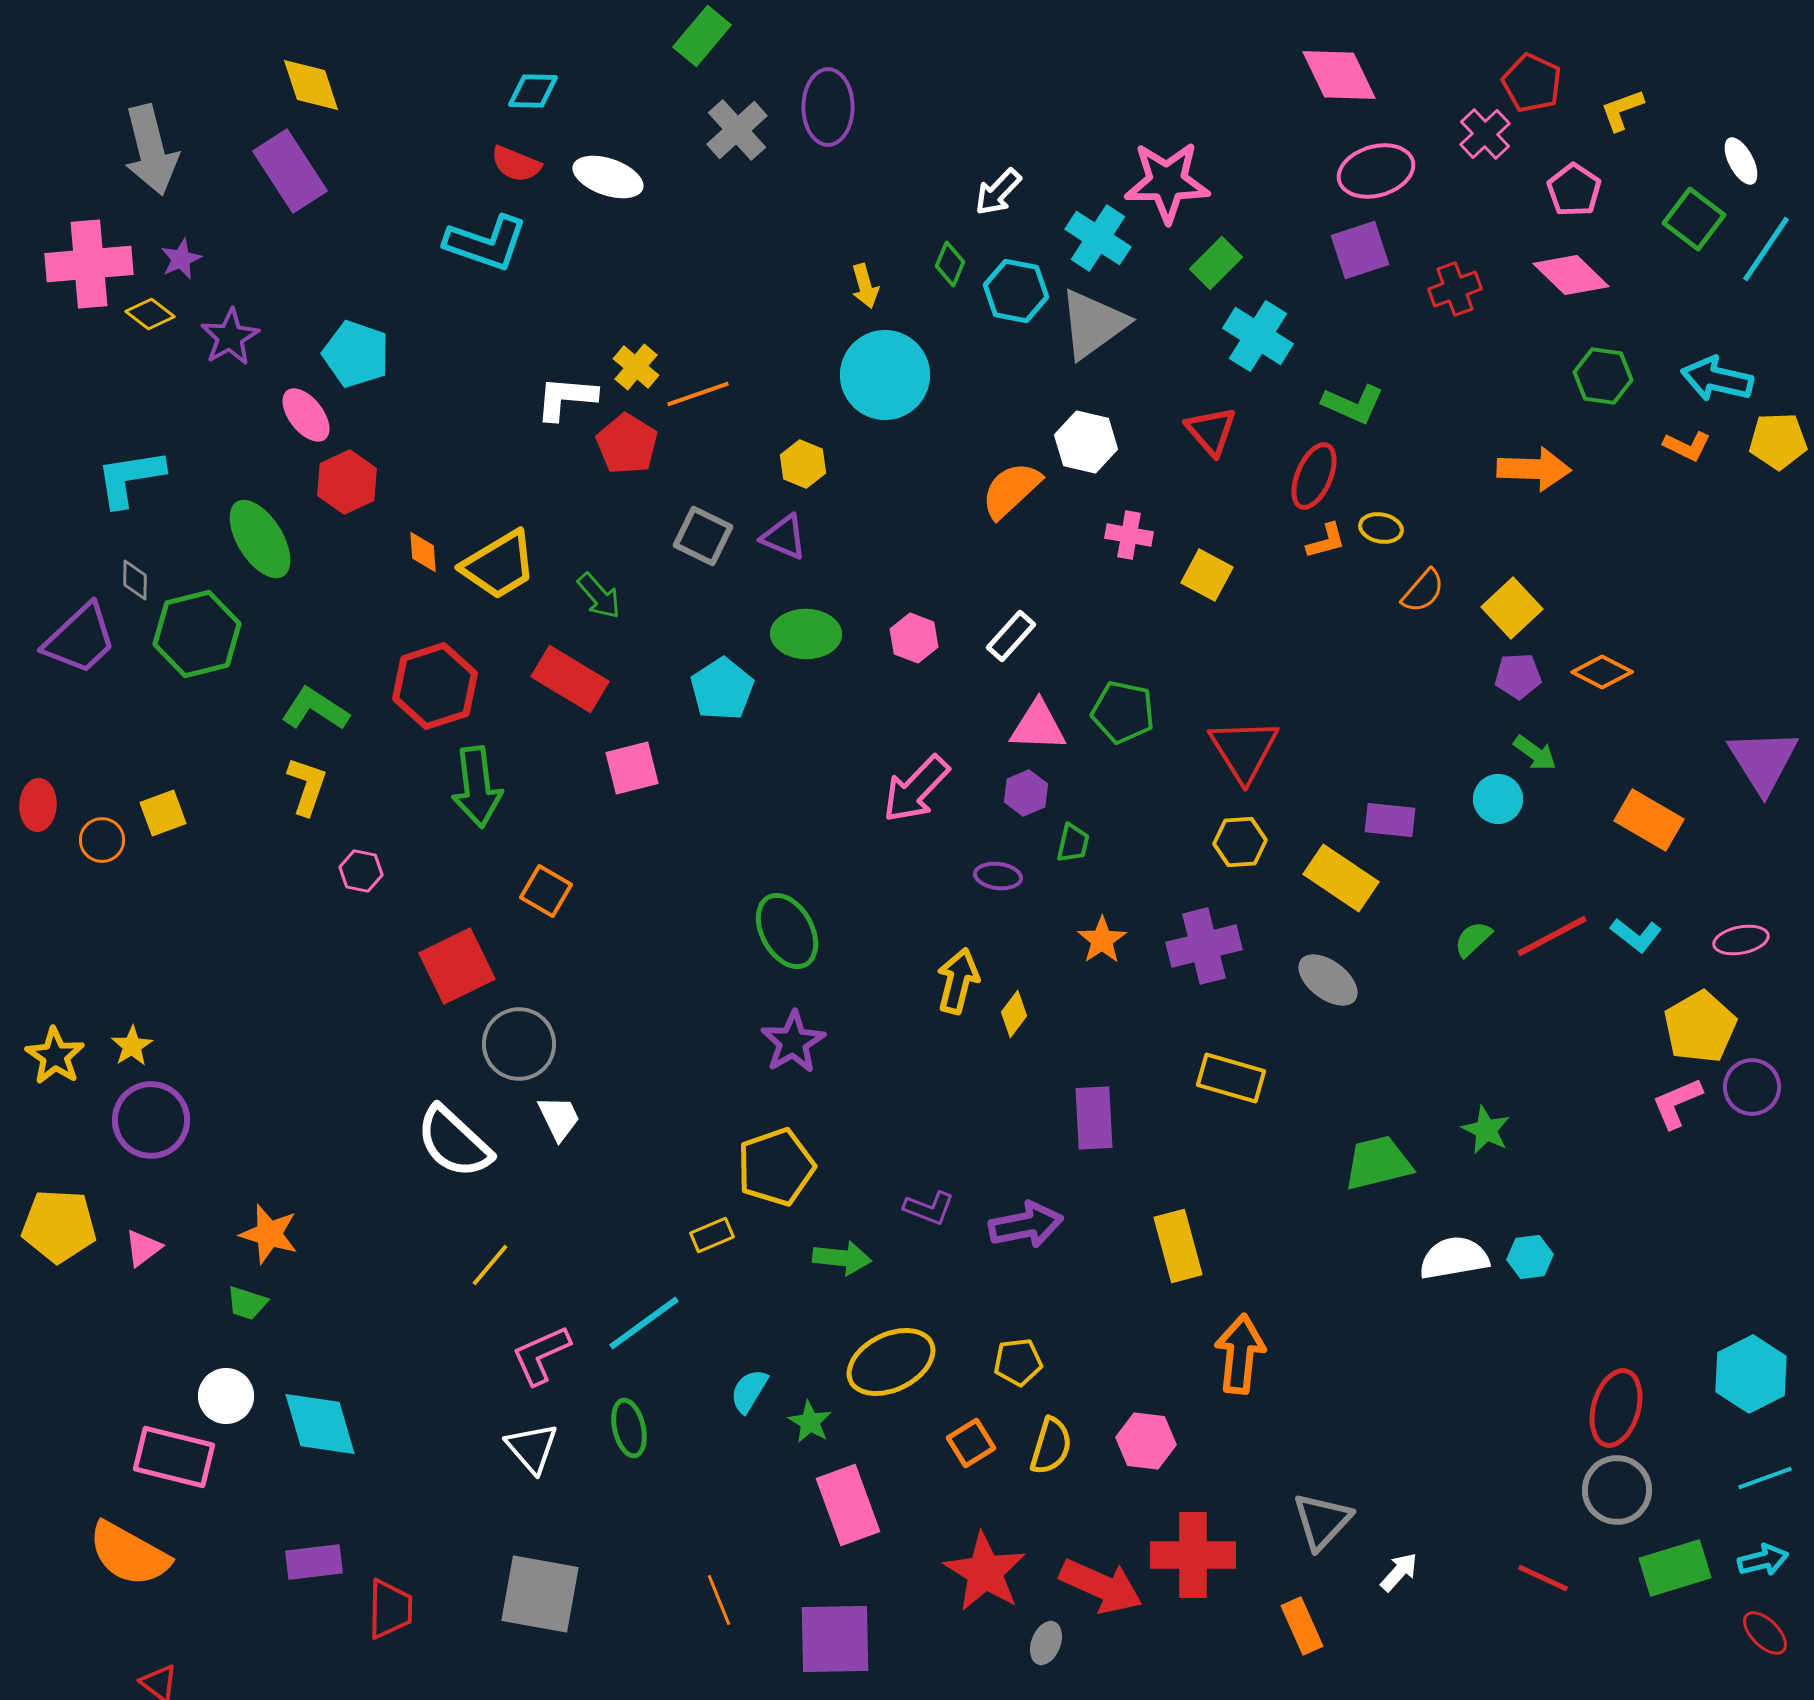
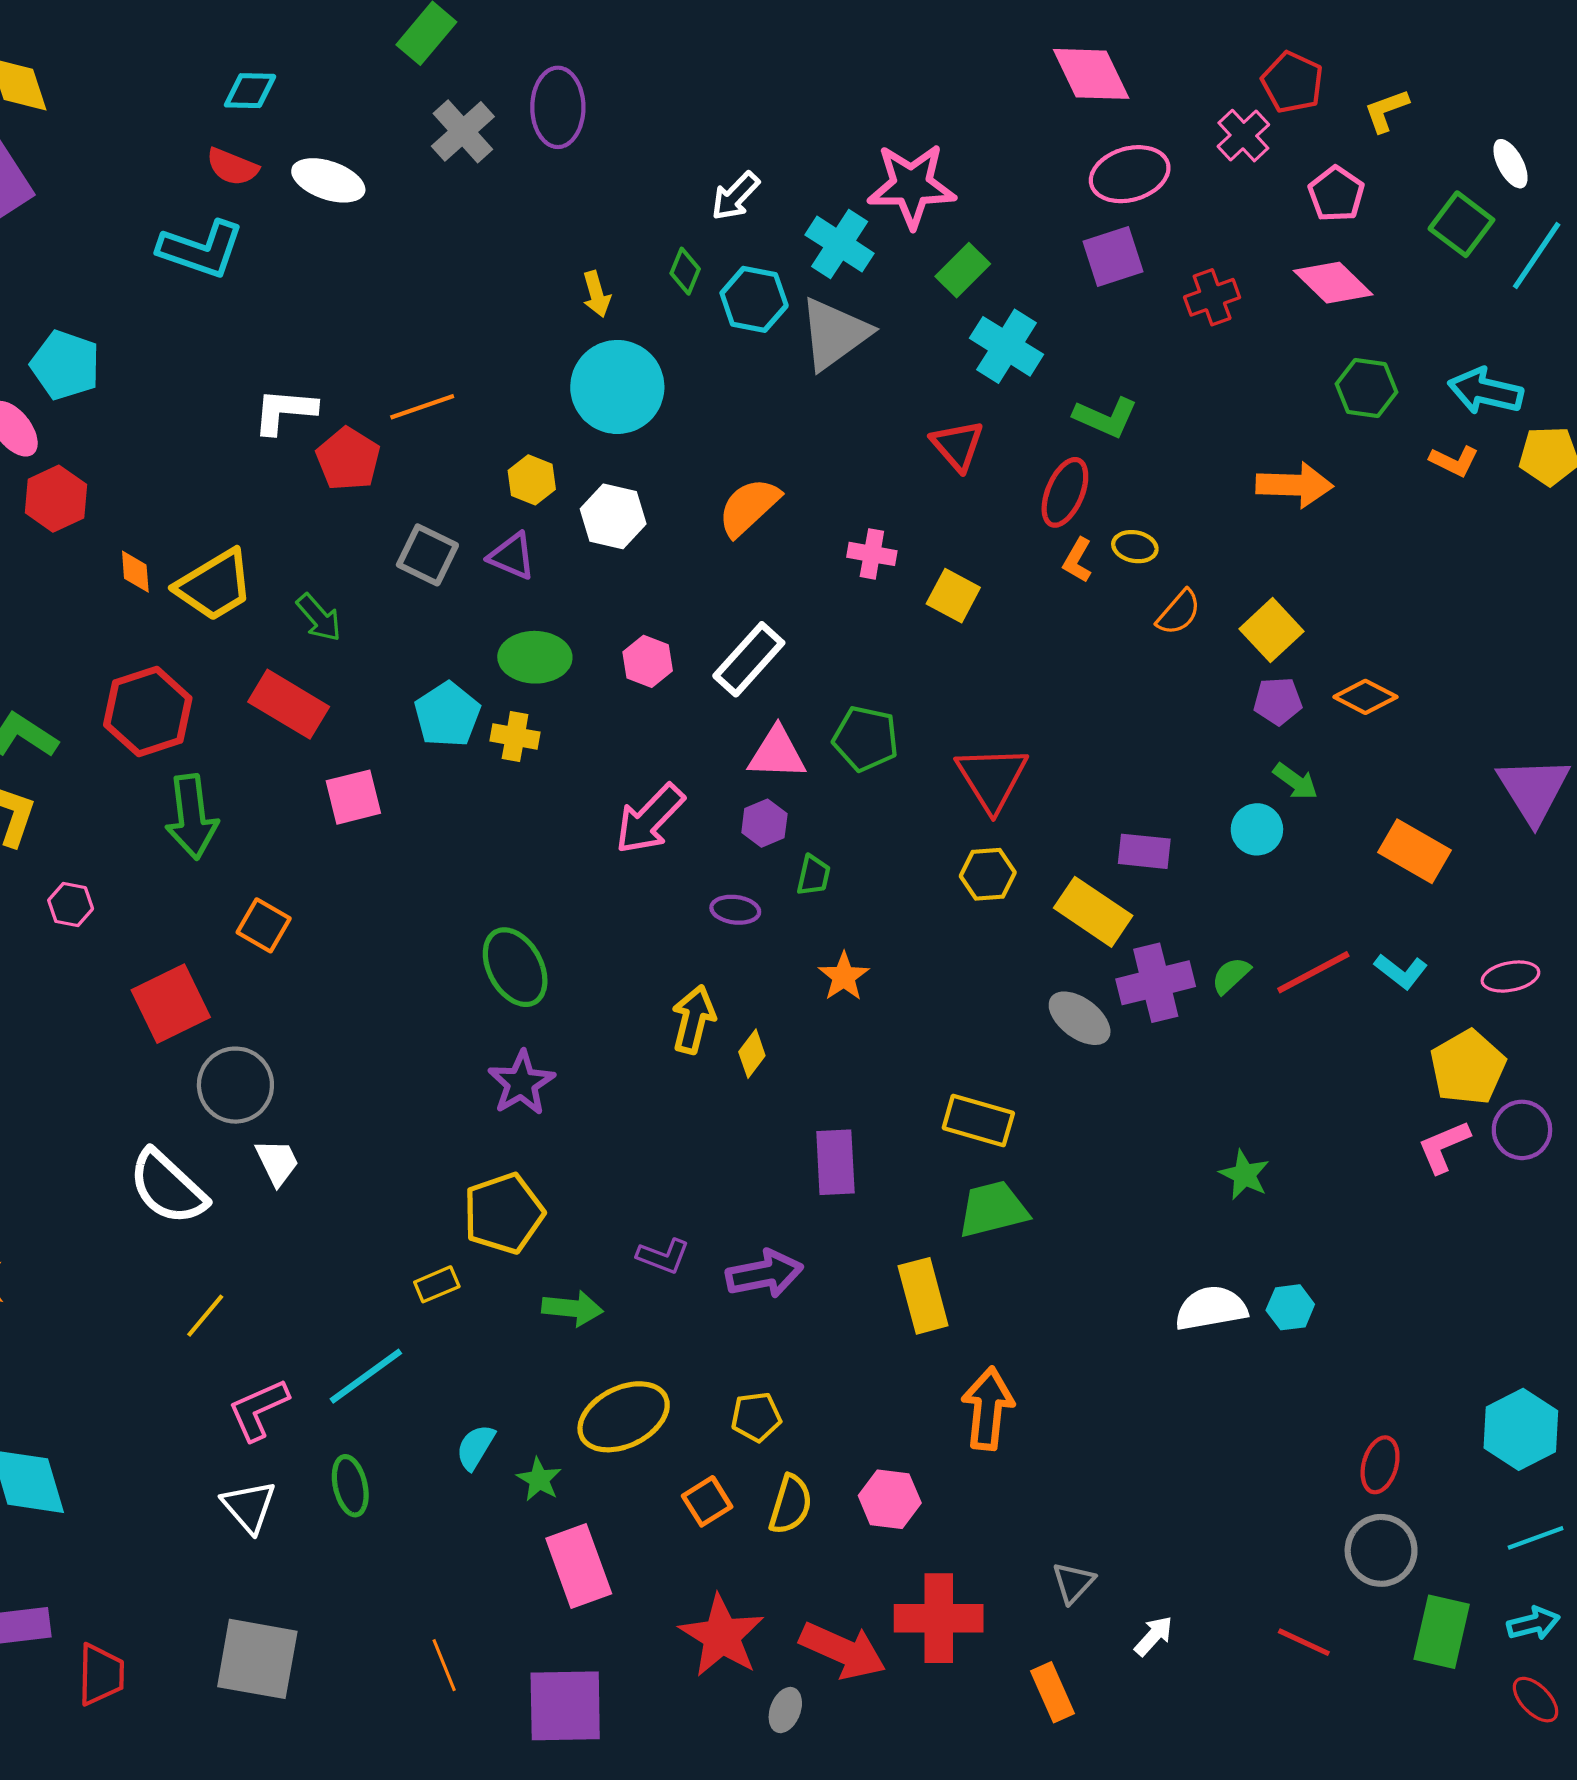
yellow cross: (636, 367) -> (515, 737), moved, turned -30
white hexagon: (1086, 442) -> (613, 516), moved
orange L-shape: (1326, 541) -> (1077, 560), turned 135
white rectangle: (1011, 636) -> (749, 659), size x1.4
purple cross: (1204, 946) -> (1156, 983), moved
green trapezoid: (1378, 1163) -> (993, 1209), moved
red ellipse: (1616, 1408) -> (1380, 1465), size x0.7
gray triangle: (1322, 1521) -> (1073, 1583), size x0.7
green rectangle: (1675, 1568) -> (1442, 1632), turned -60

